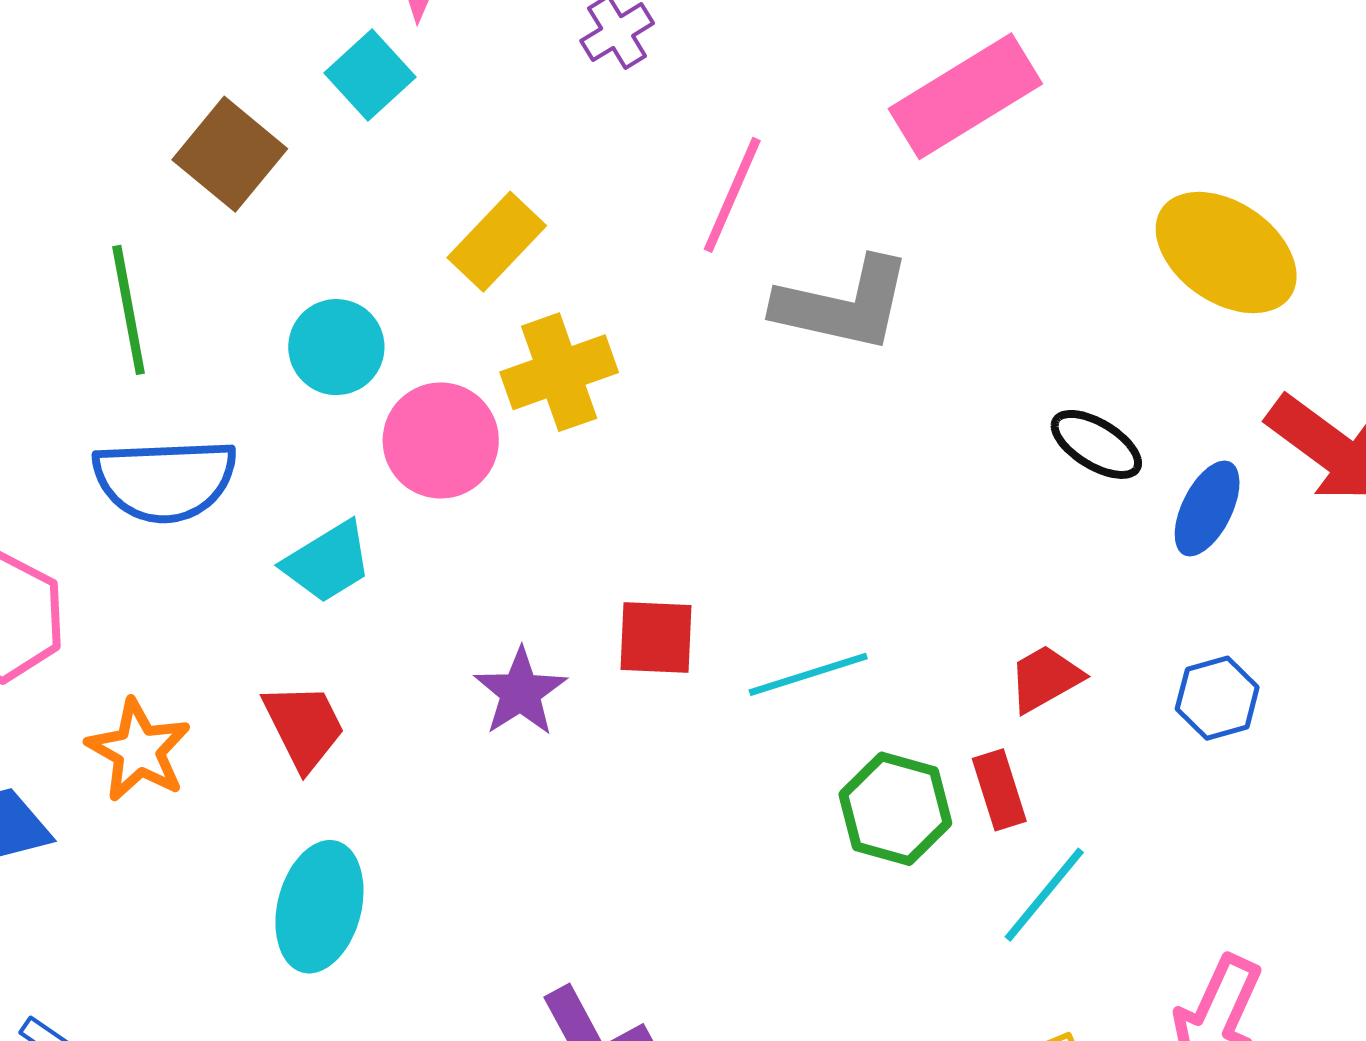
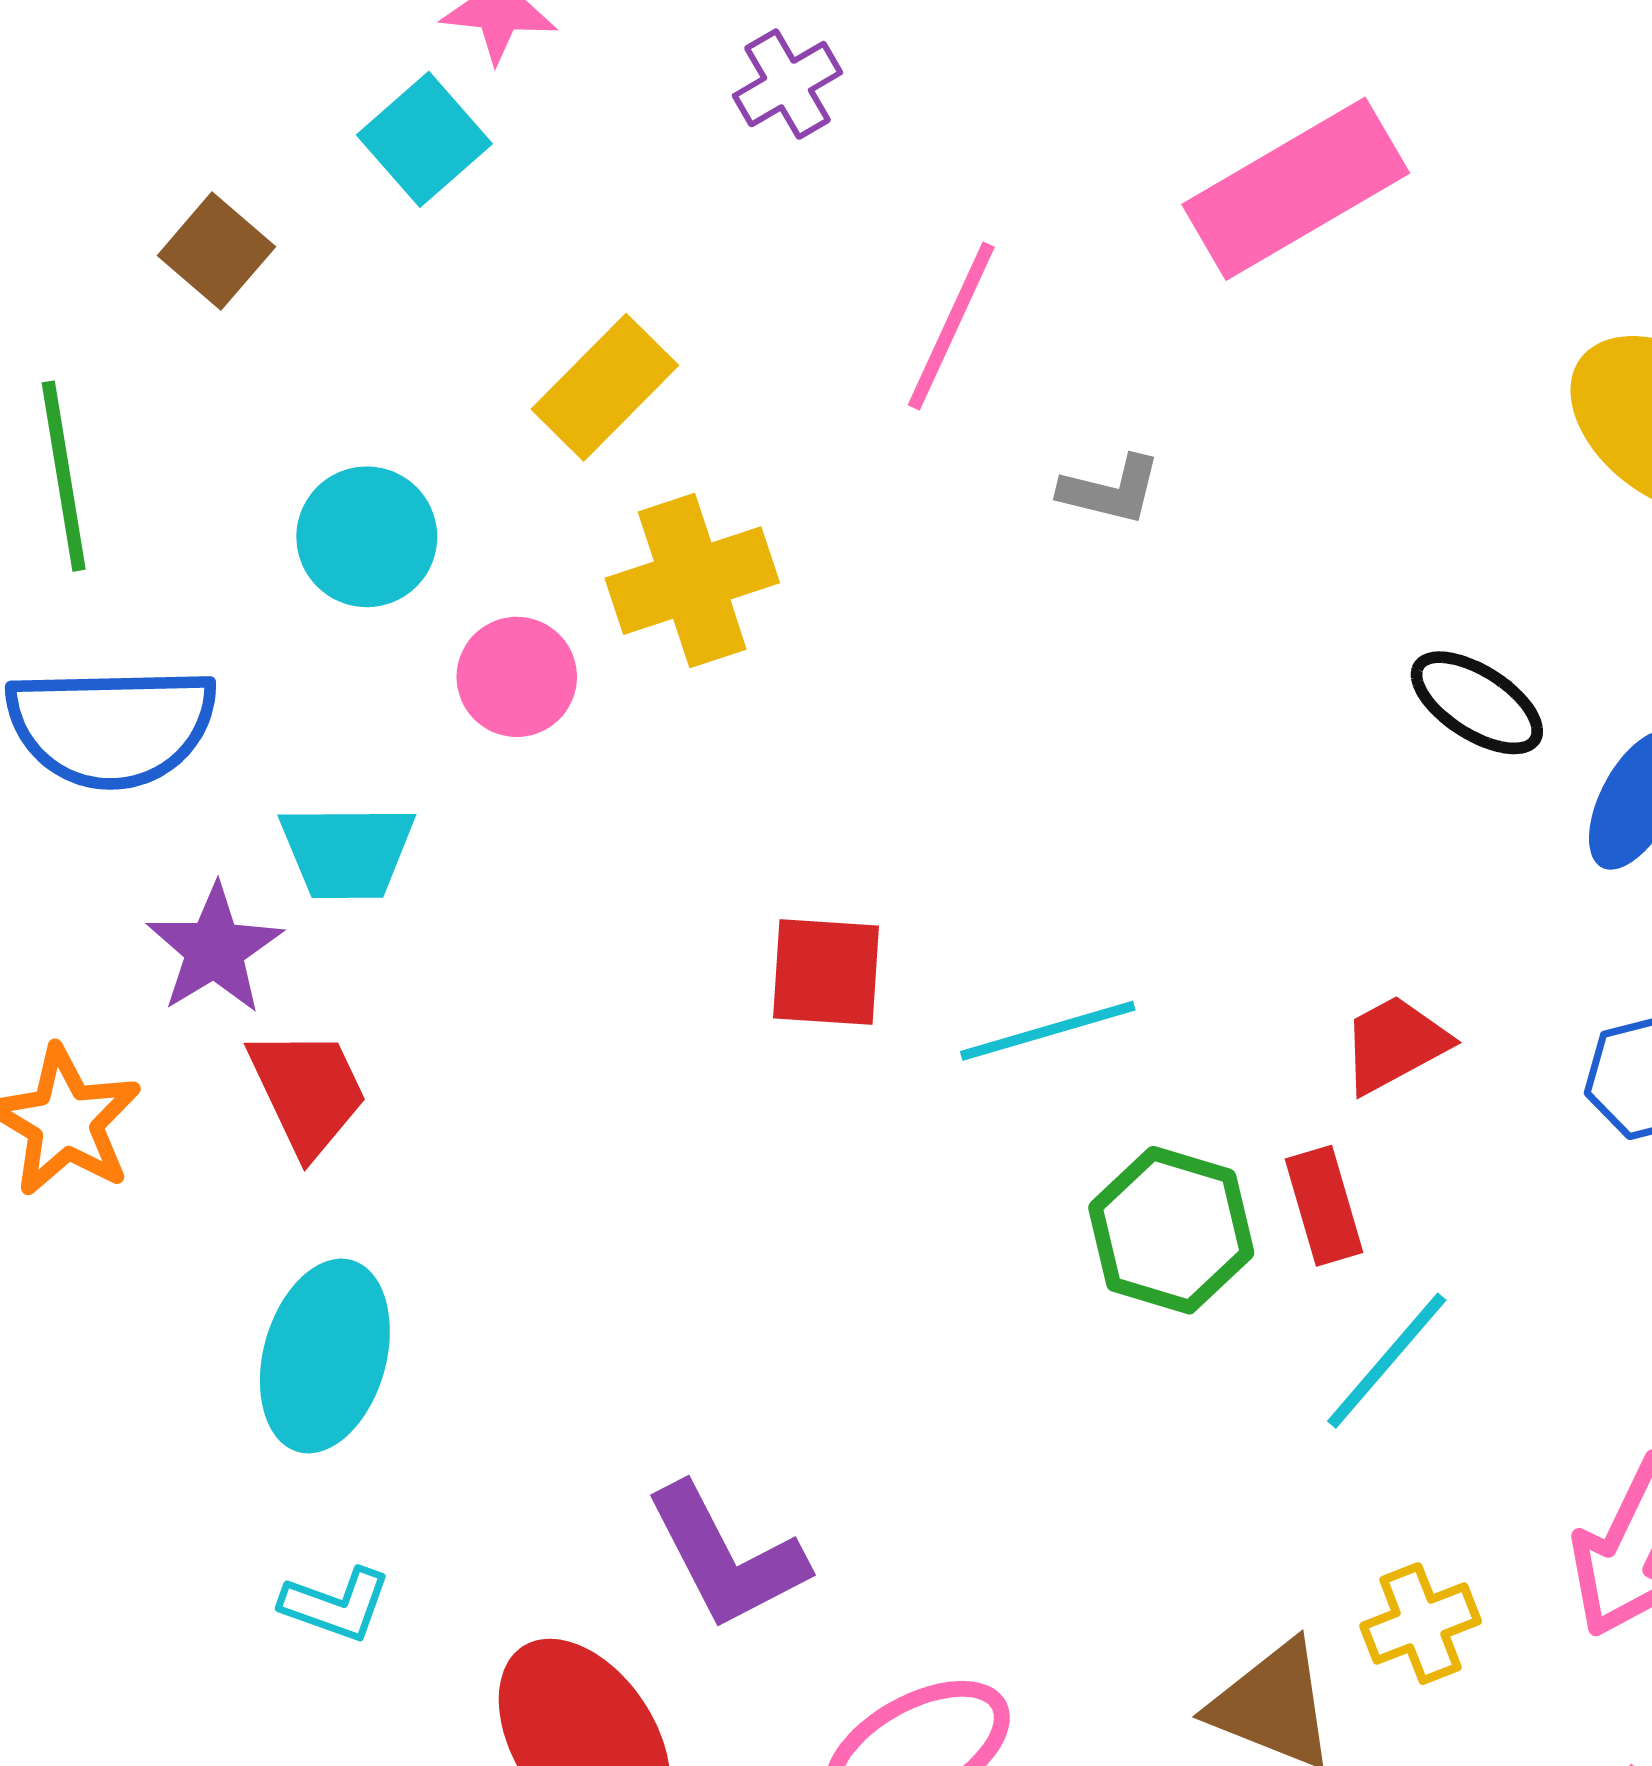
brown square: (230, 154) -> (216, 251), size x0.7
gray L-shape: (843, 304) -> (1110, 490), size x0.5
pink circle: (441, 440) -> (517, 677), size x0.7
cyan trapezoid: (328, 562) -> (347, 852), turned 30
purple star: (520, 692) -> (215, 949), moved

